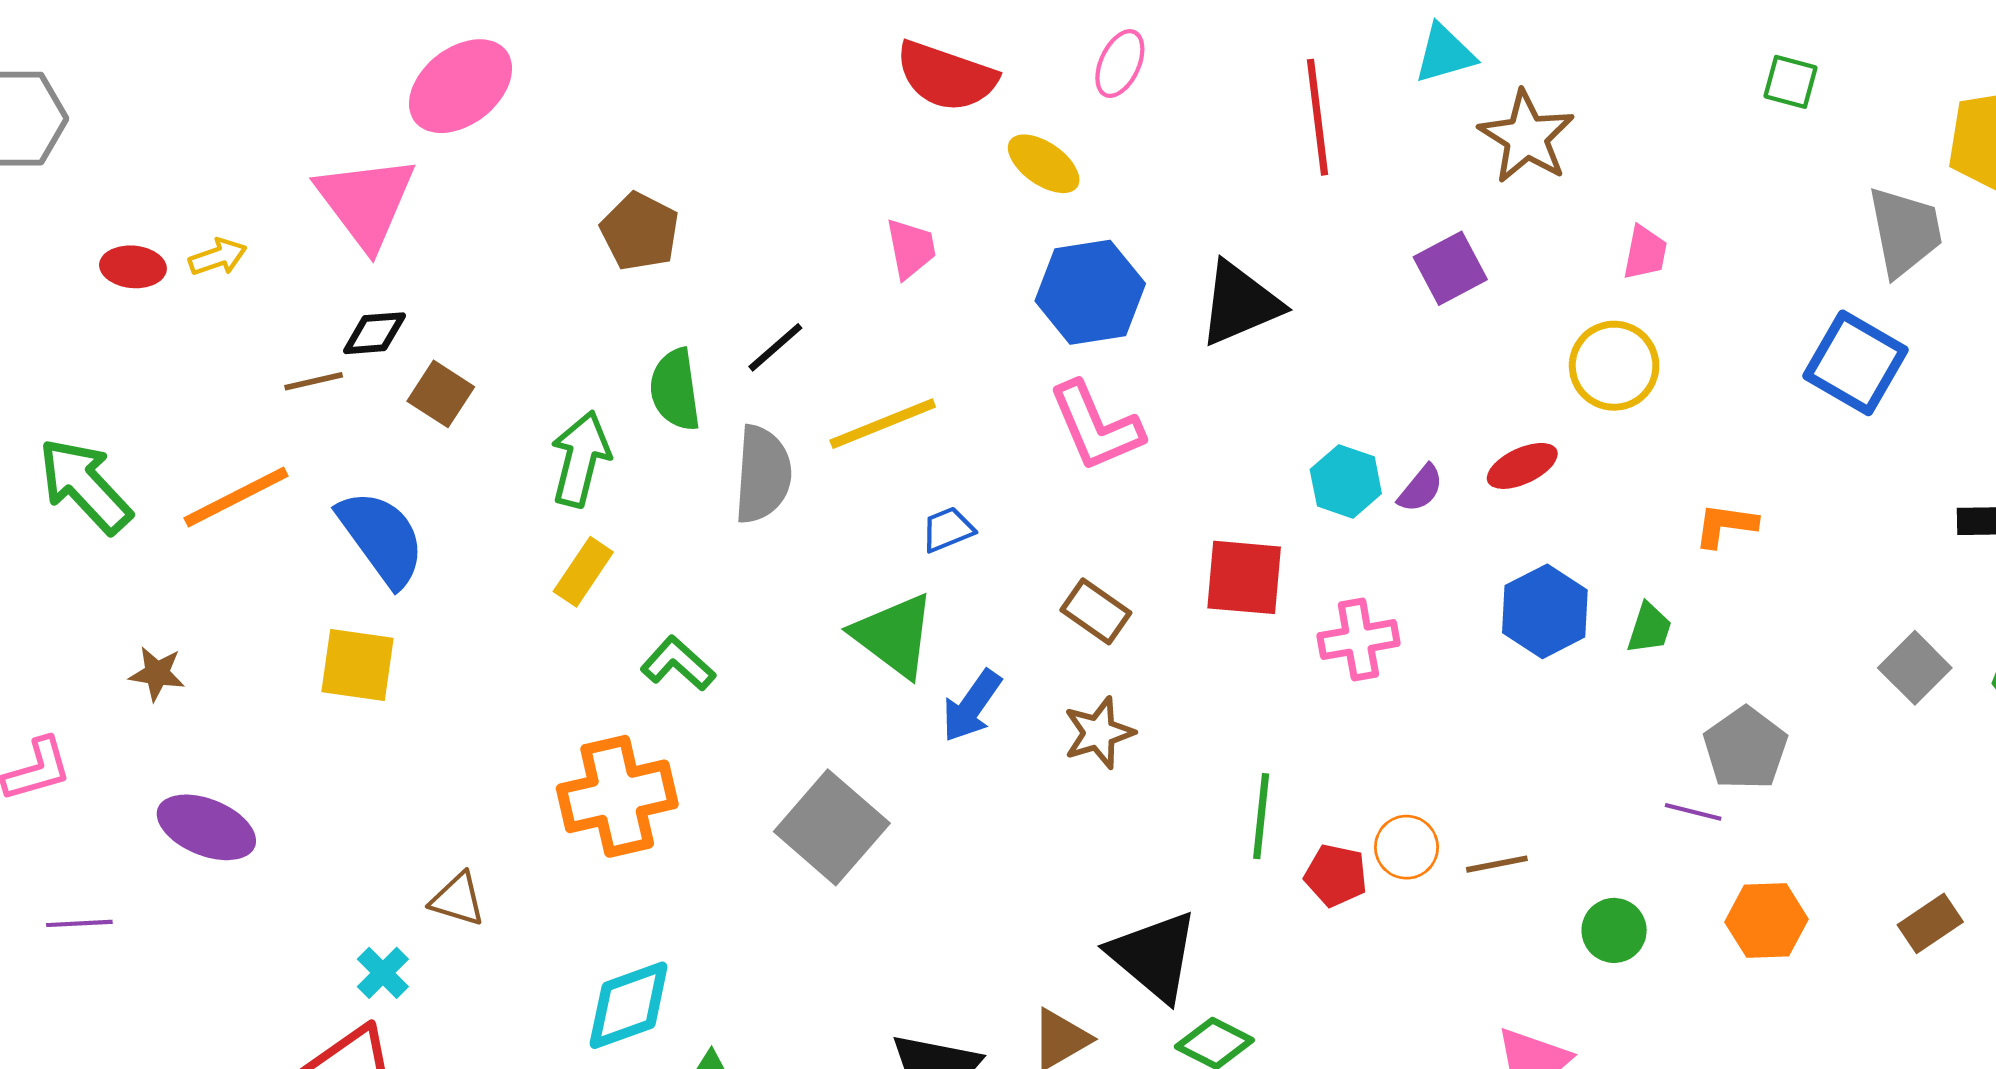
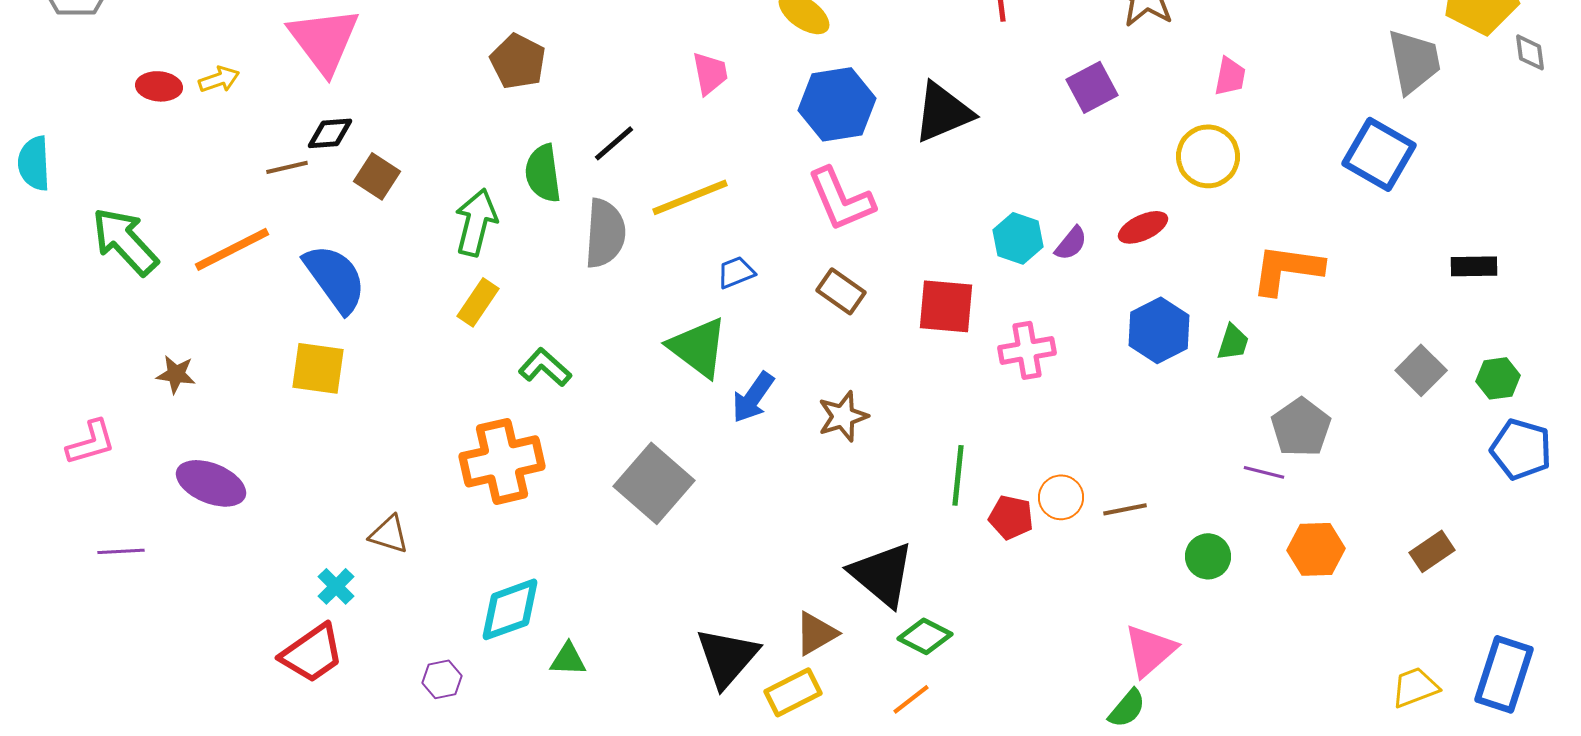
orange L-shape: (1726, 525) -> (1287, 269), size x1.6
brown rectangle: (1096, 611) -> (841, 291), moved

